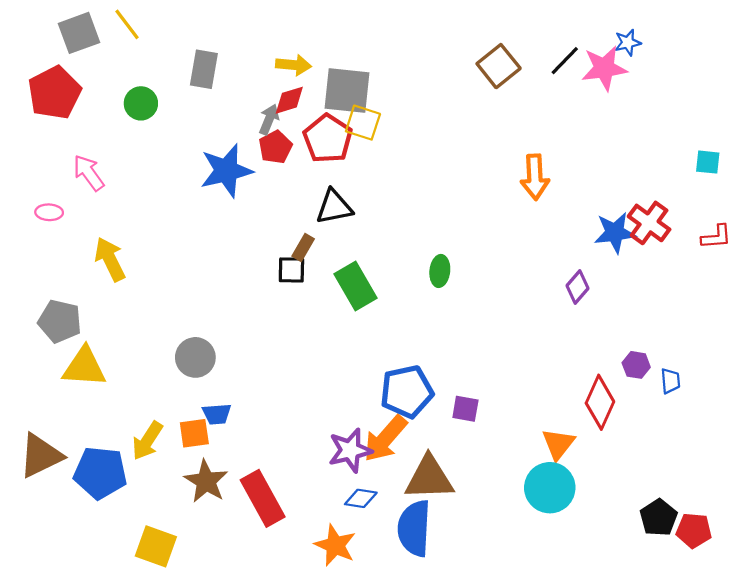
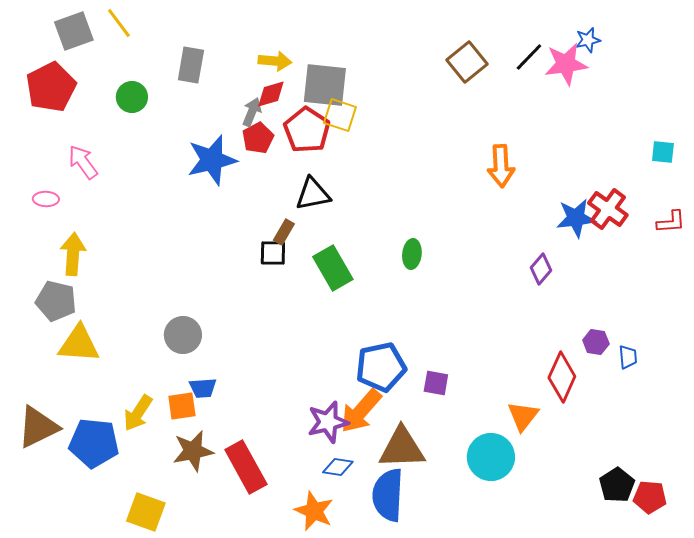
yellow arrow: (110, 259) -> (73, 254), moved, turned 30
brown star: (206, 481) -> (193, 451), turned 30
cyan circle: (550, 488) -> (491, 457), moved

